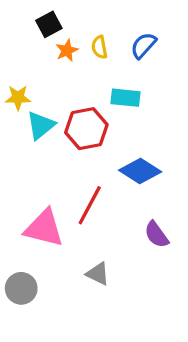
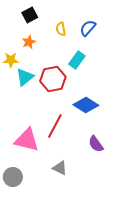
orange star: (67, 50) -> (29, 42), moved
cyan rectangle: (126, 98) -> (77, 60), turned -60

